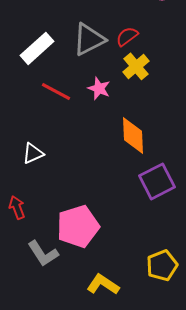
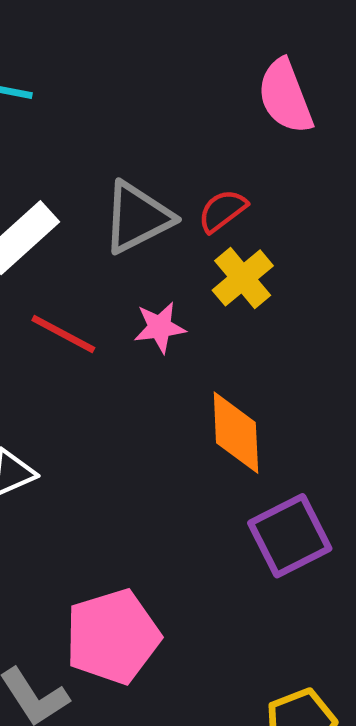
pink star: (99, 88) -> (160, 327), turned -30

